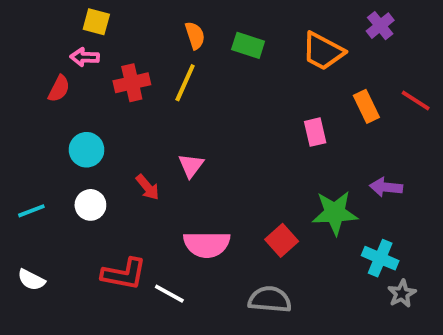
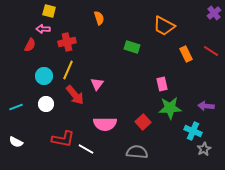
purple cross: (380, 26) -> (214, 13), moved
green rectangle: (248, 45) -> (132, 47), moved
yellow line: (185, 83) -> (68, 70), moved
pink rectangle: (315, 132) -> (162, 84), moved
red arrow: (148, 187) -> (75, 95), size x1.5
purple arrow: (386, 187) -> (206, 106), moved

